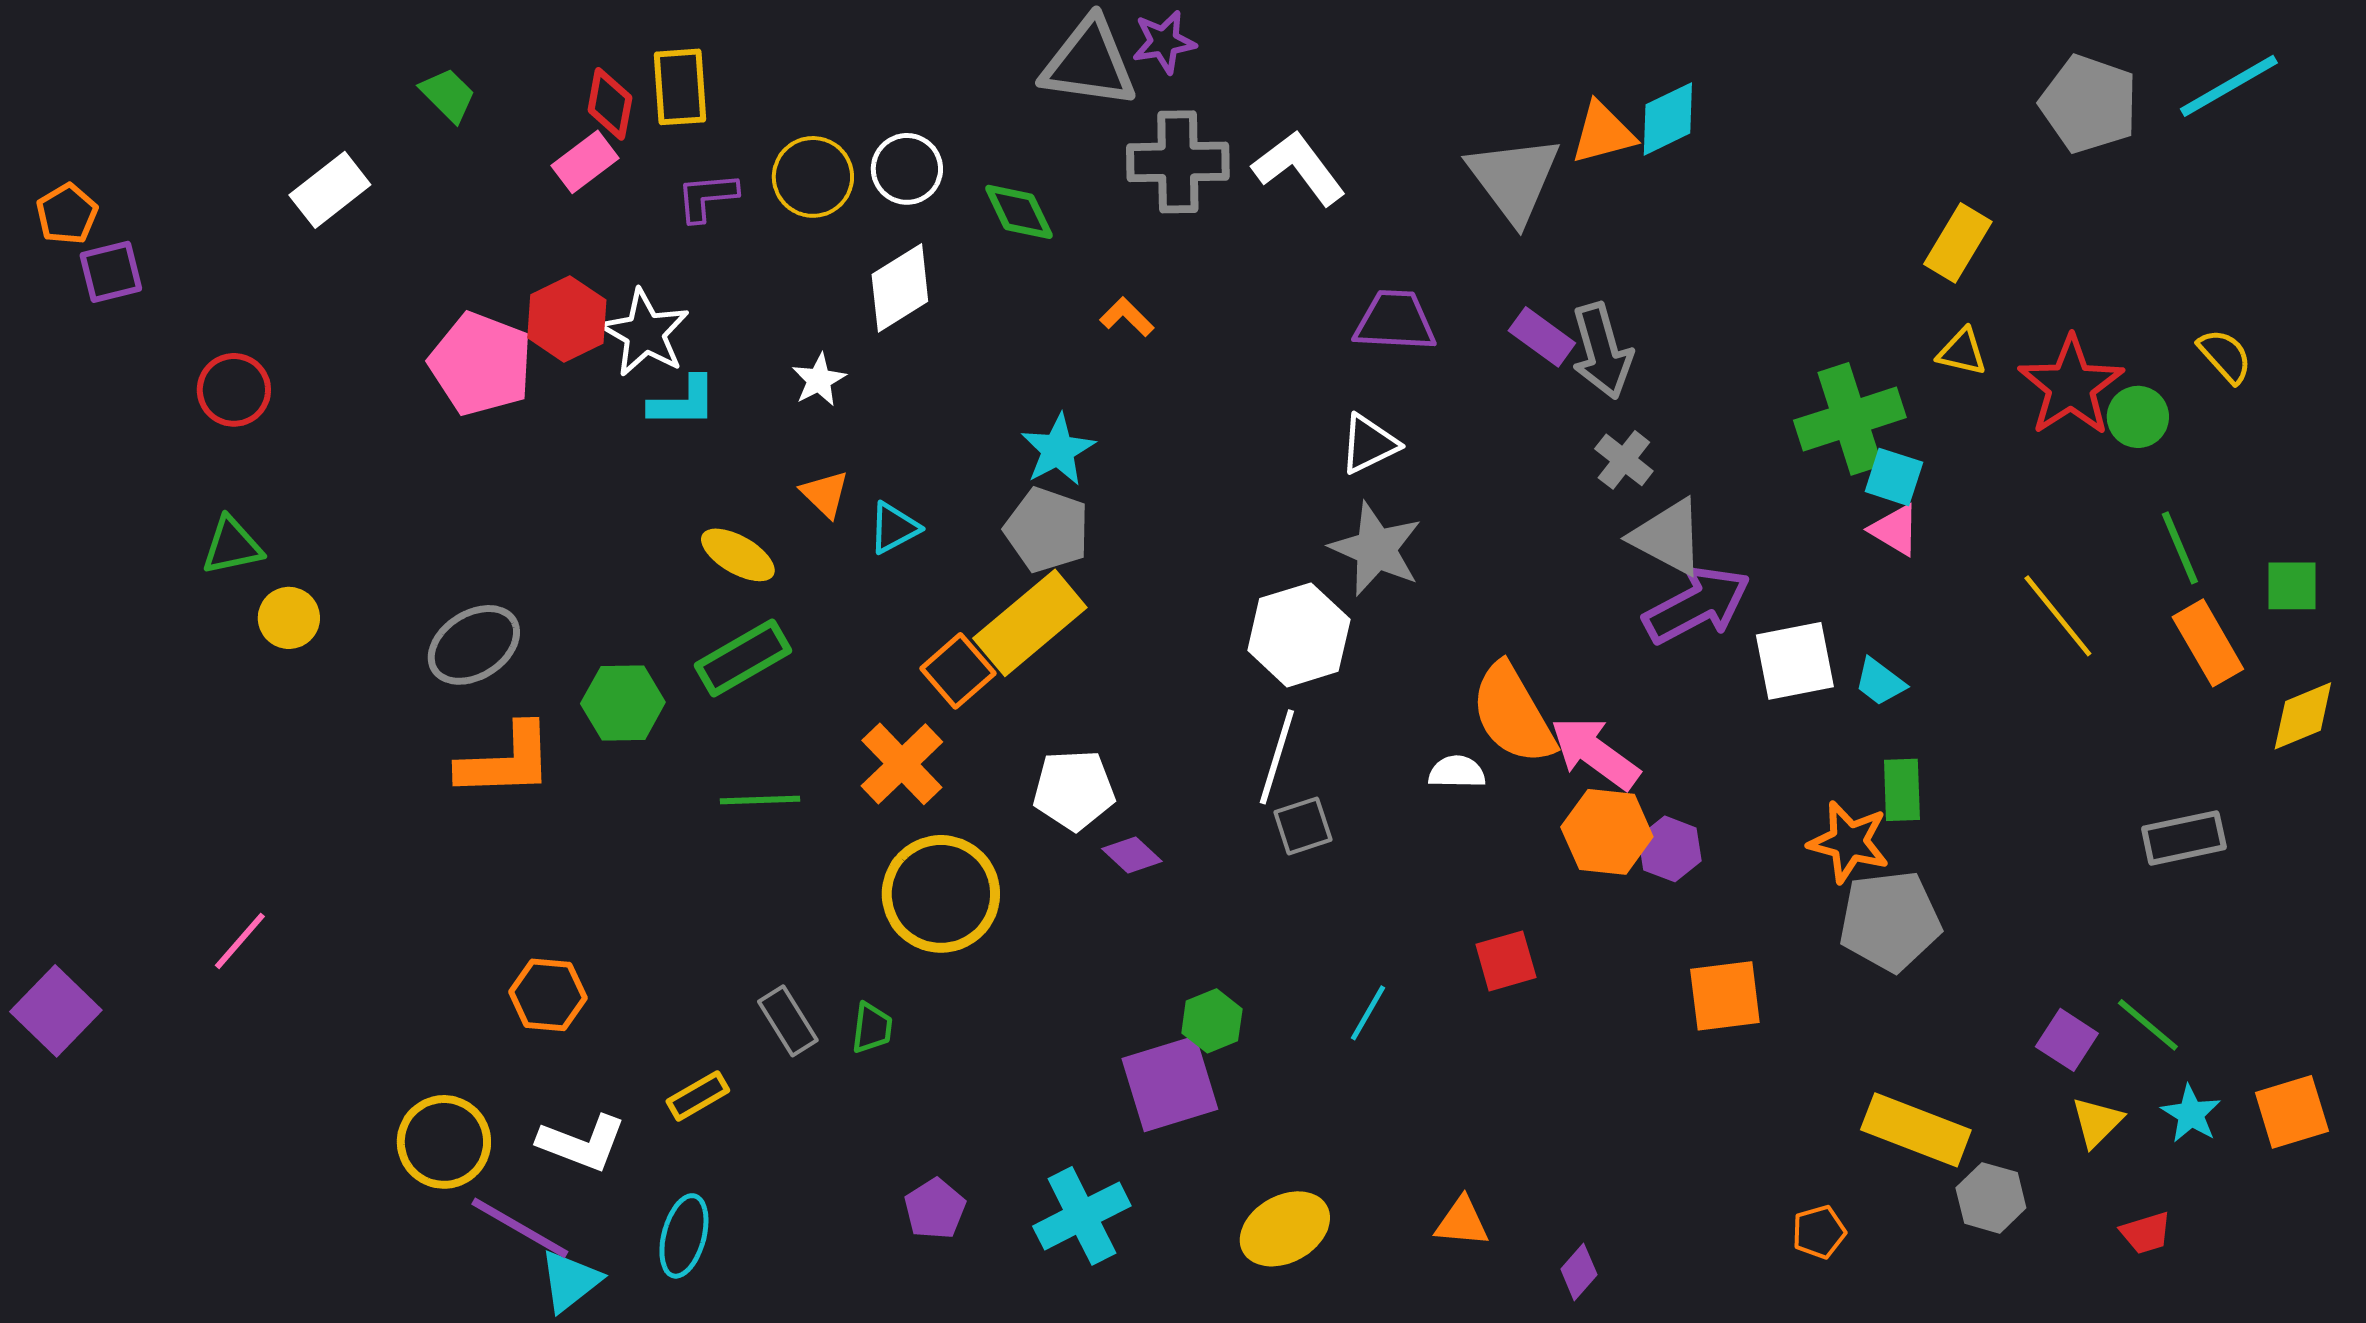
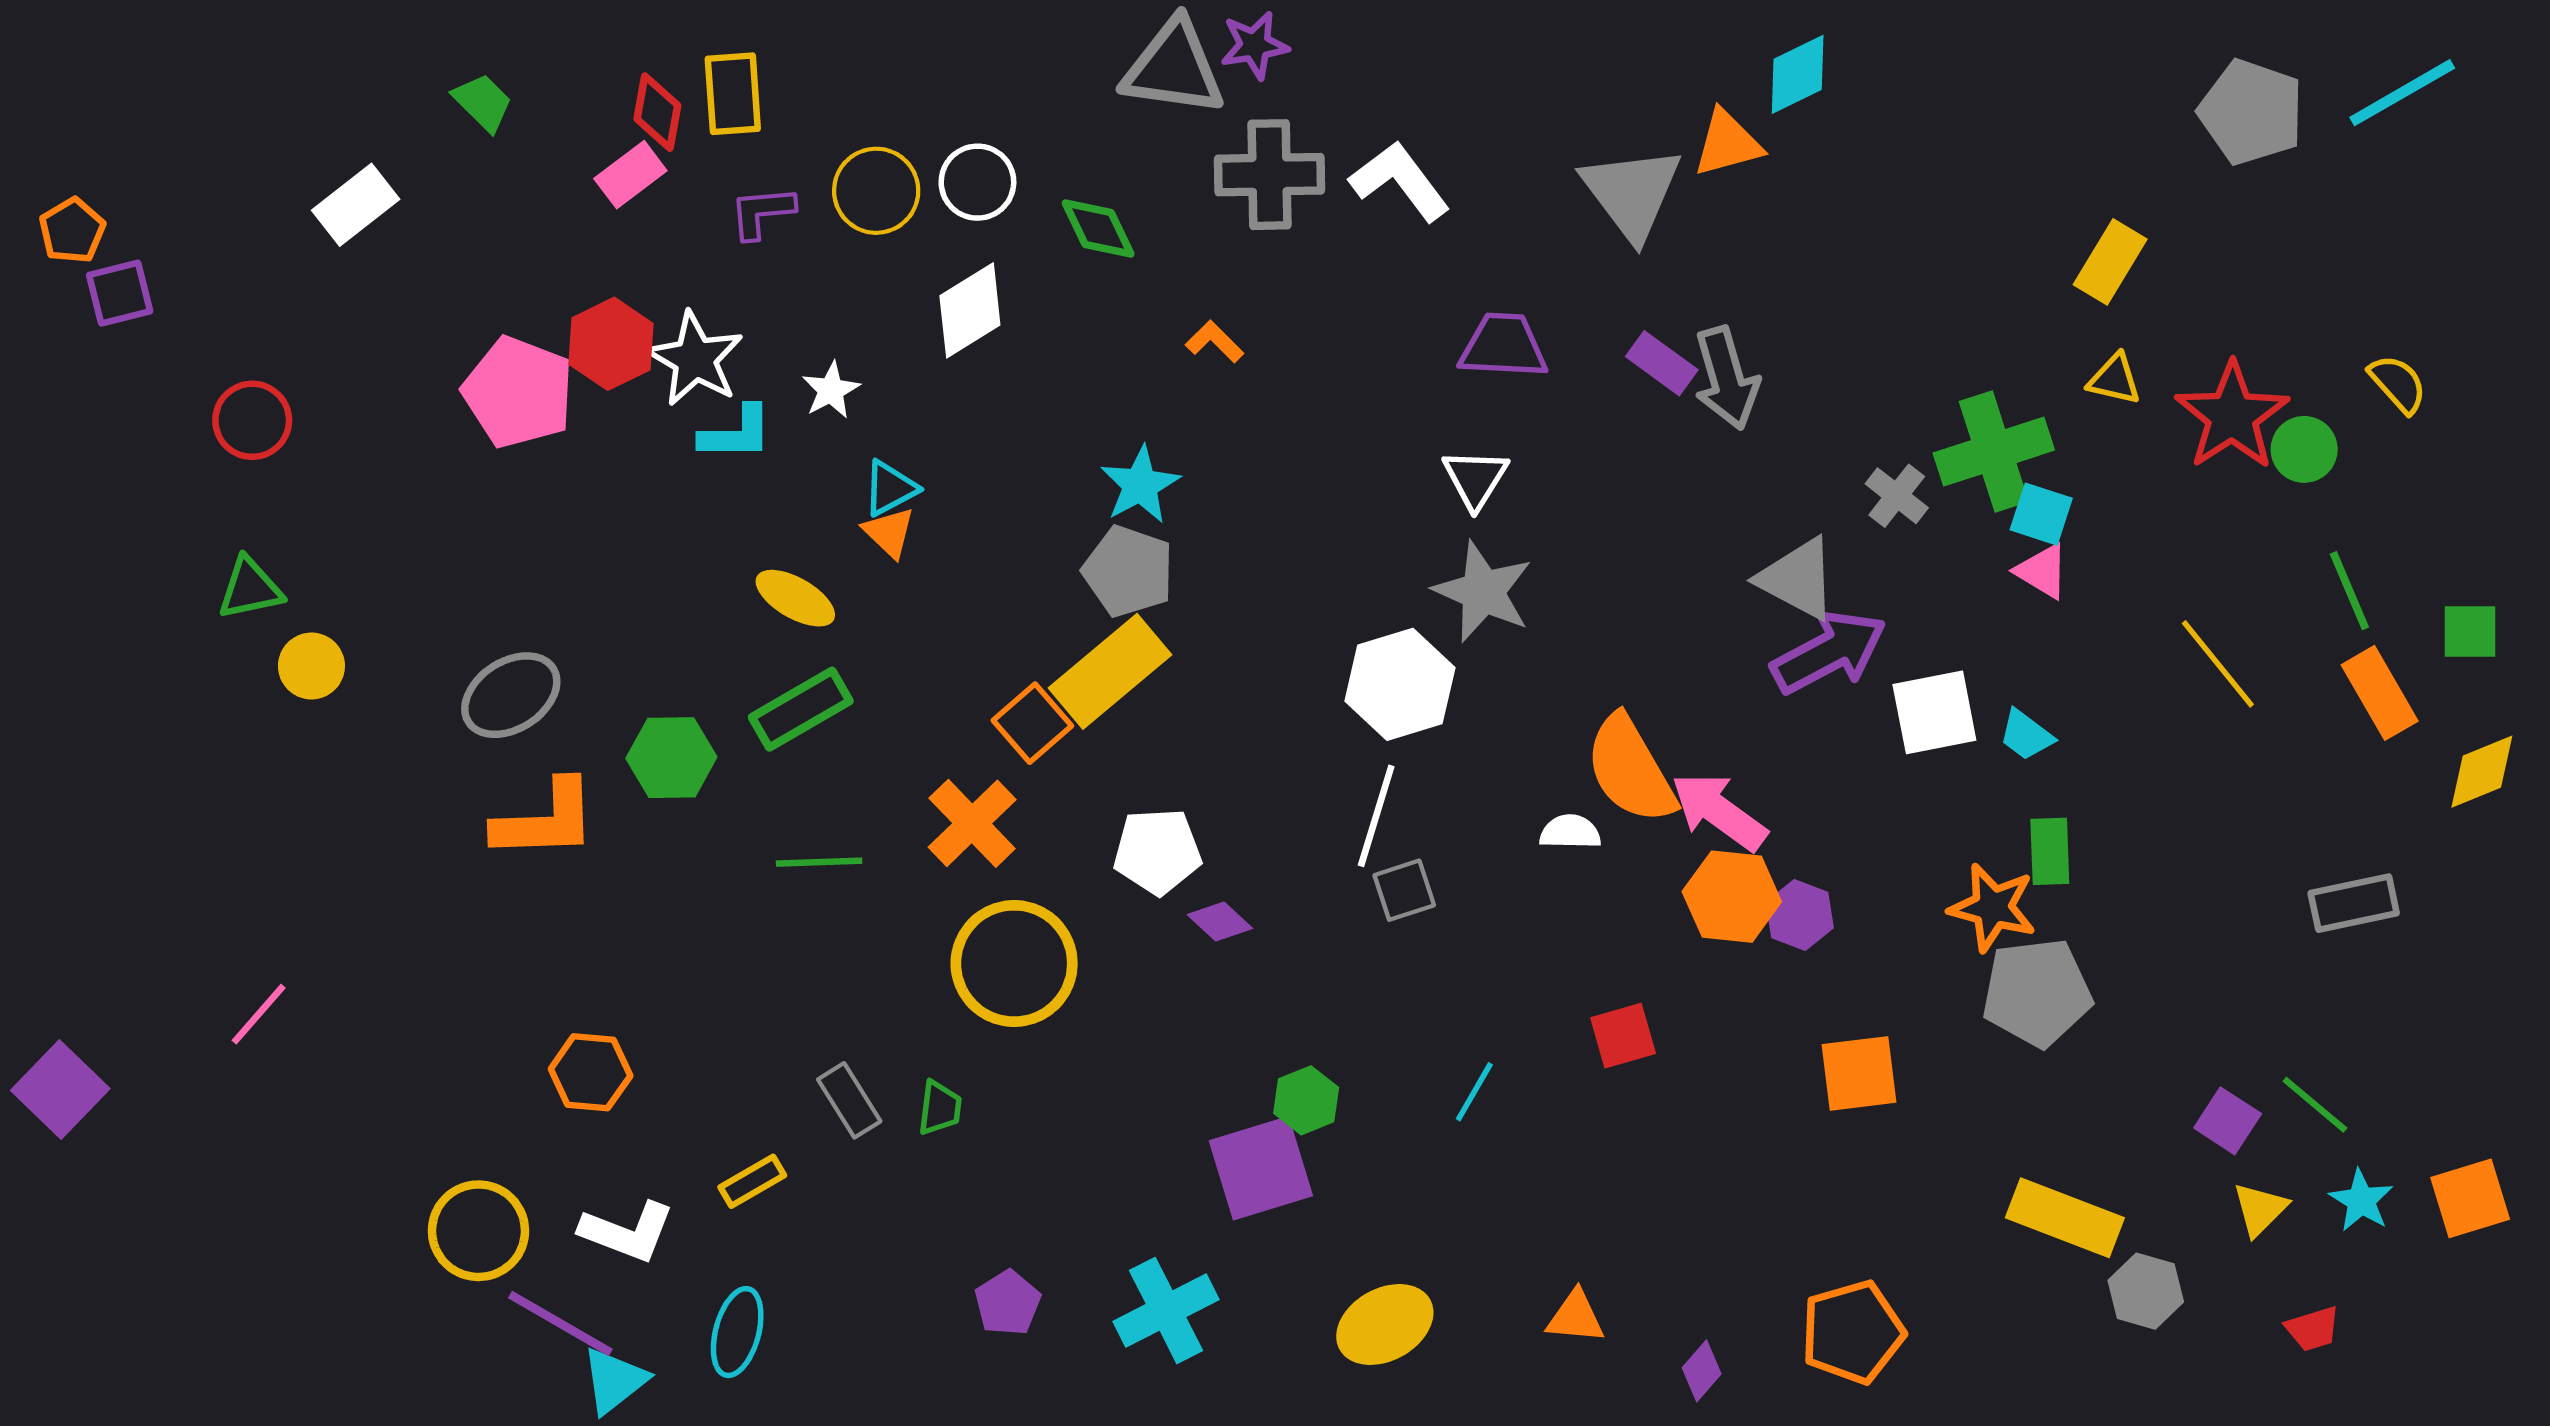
cyan diamond: (1668, 119) -> (1798, 74), moved
white star: (819, 380) -> (831, 390), moved
white triangle: (1369, 444) -> (1475, 479), turned -32
gray cross: (1624, 460) -> (1897, 496), moved
cyan triangle: (894, 528) -> (890, 488), moved
orange pentagon: (1819, 1232) -> (1853, 1332), moved, size x1.8

